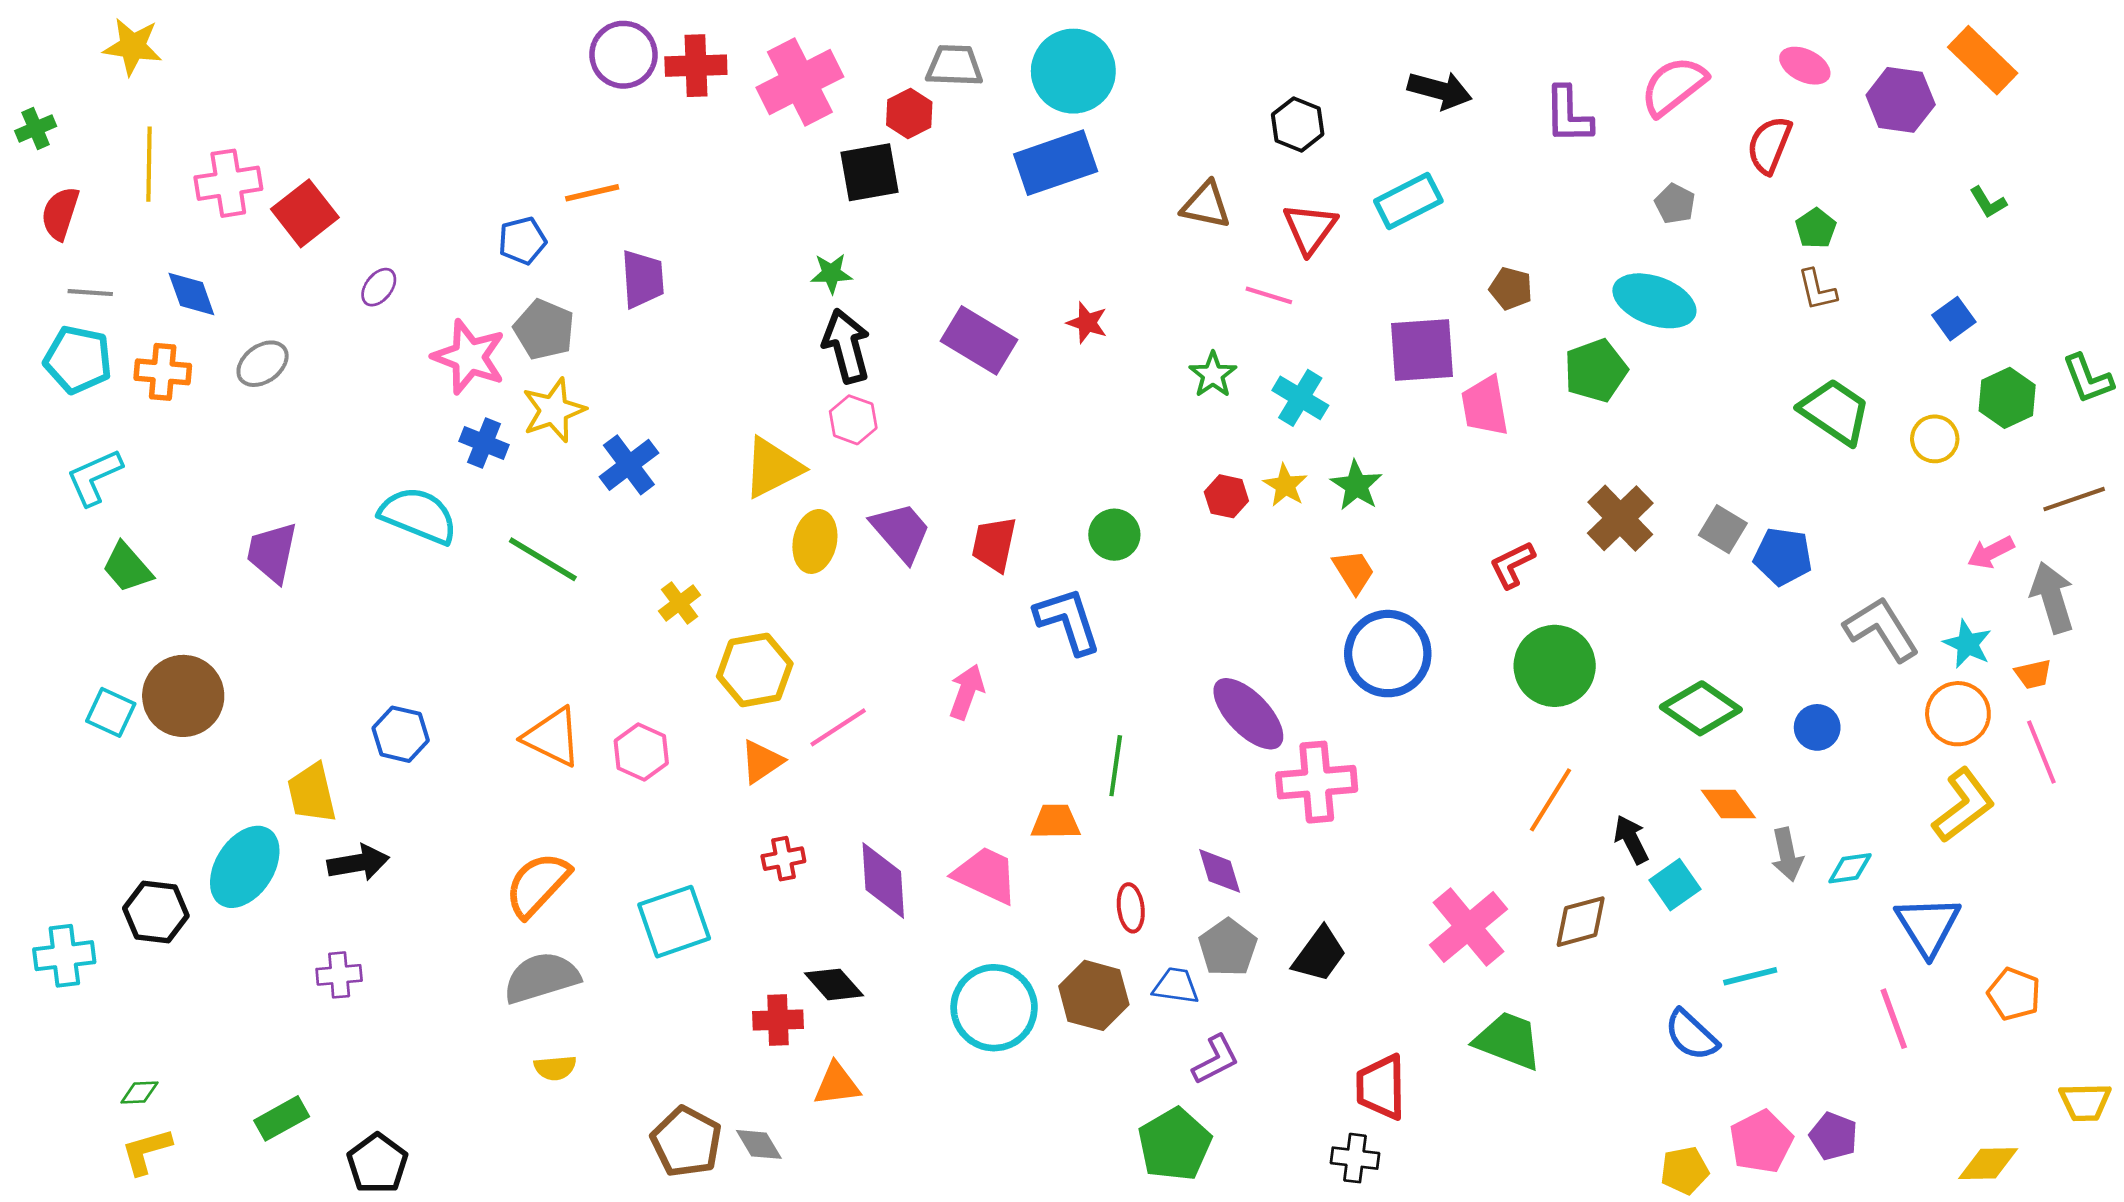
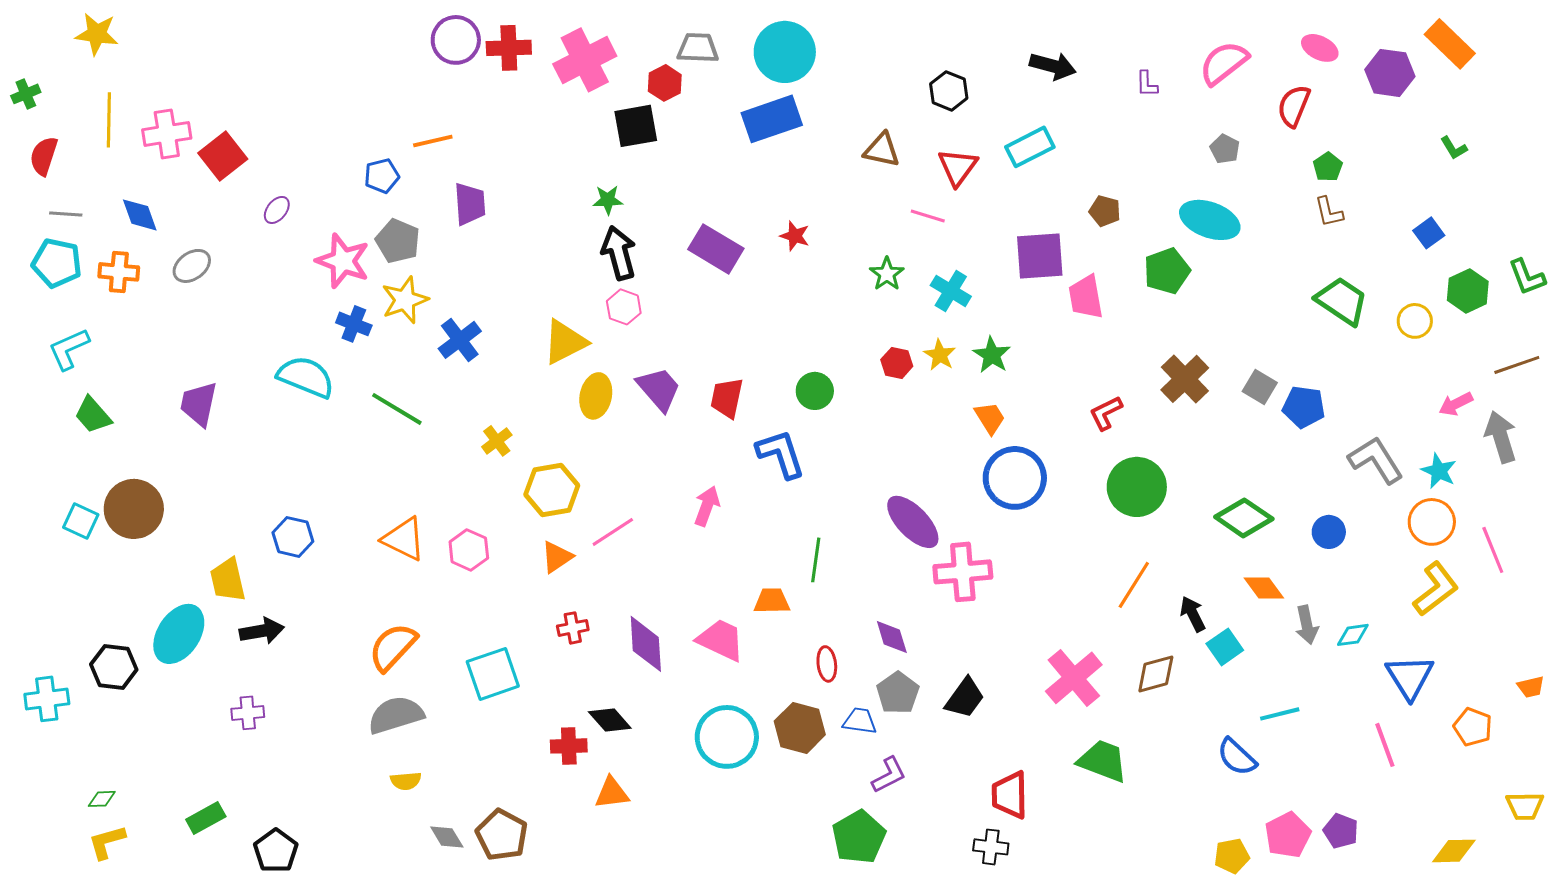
purple L-shape: (1568, 115) -> (1147, 84), size x0.6
orange trapezoid: (2033, 674) -> (1531, 687), moved
gray diamond: (759, 1144) -> (447, 837), moved

